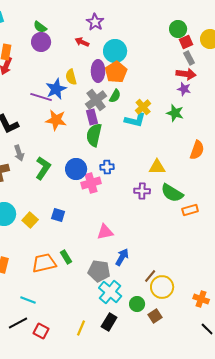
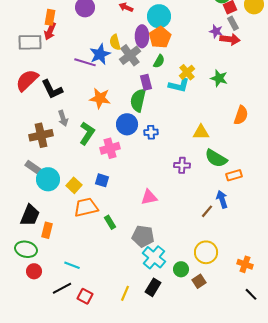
purple star: (184, 89) -> (216, 31), moved
gray cross: (96, 100) -> (130, 55), moved
purple rectangle: (92, 117) -> (146, 82), moved
orange star: (56, 120) -> (100, 98), moved
blue circle: (76, 169) -> (127, 124), moved
pink cross: (91, 183) -> (110, 148), moved
purple cross: (142, 191) -> (182, 165), moved
blue arrow: (122, 257) -> (222, 199), moved, turned -48
orange trapezoid: (44, 263) -> (86, 207), moved
brown line: (150, 276) -> (207, 211), moved

